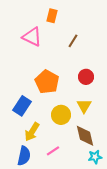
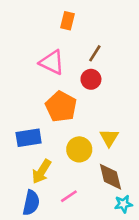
pink triangle: (32, 37) -> (52, 62), moved
red circle: (86, 77) -> (91, 79), moved
blue rectangle: (22, 106) -> (29, 138), turned 48

